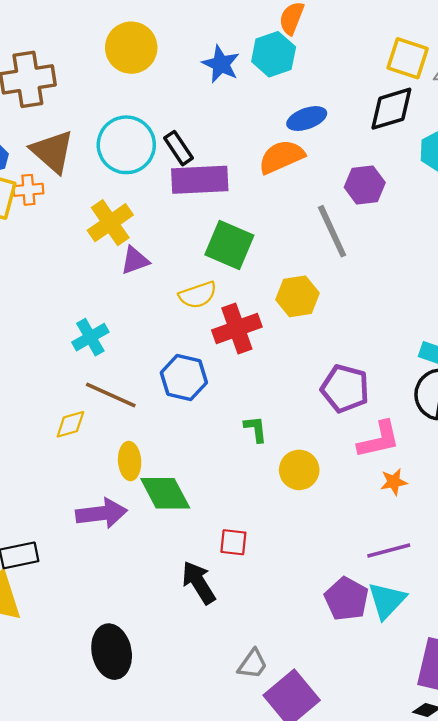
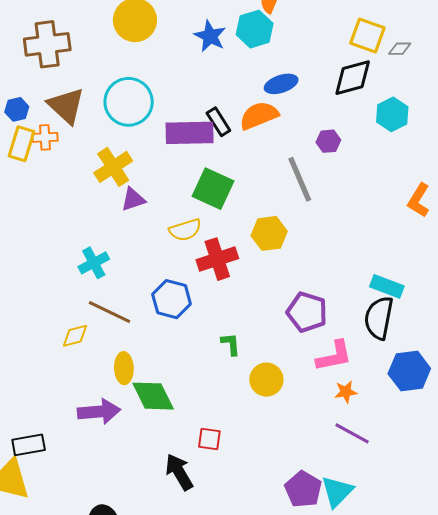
black rectangle: (178, 148) -> (218, 122), moved
purple hexagon: (365, 185) -> (328, 141), size x0.7
purple line: (389, 551) -> (352, 433), moved, turned 42

